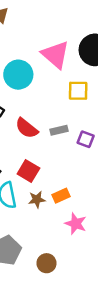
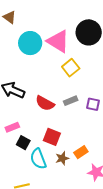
cyan circle: (18, 75) -> (30, 43), moved
yellow square: (78, 91) -> (71, 68), moved, turned -30

